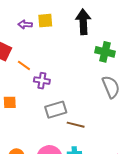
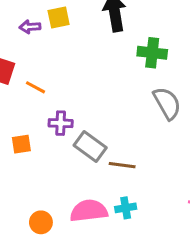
purple cross: (42, 81) -> (61, 123), moved
gray rectangle: (56, 110) -> (90, 146), turned 60

